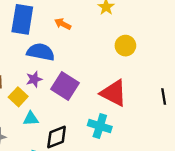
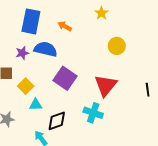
purple star: (34, 79) -> (22, 53), moved
red triangle: (114, 93) -> (106, 85), turned 40

